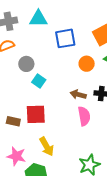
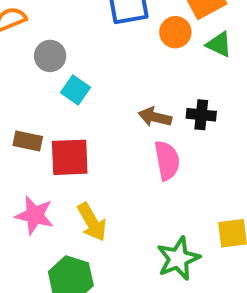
orange circle: (87, 64) -> (175, 32), moved
brown rectangle: (13, 121) -> (28, 141), moved
pink star: (16, 156) -> (35, 215), moved

